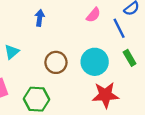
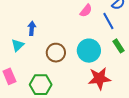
blue arrow: (40, 18) -> (32, 28), moved

